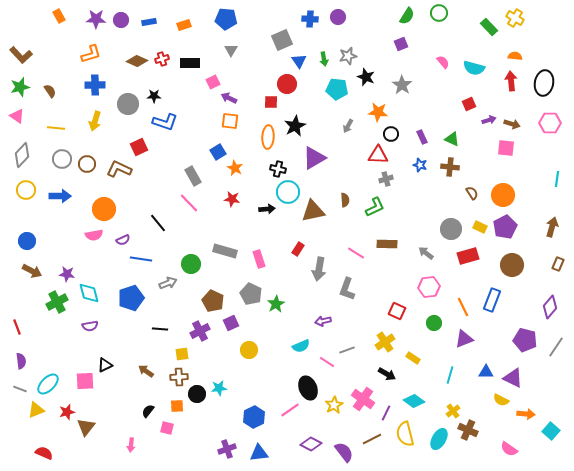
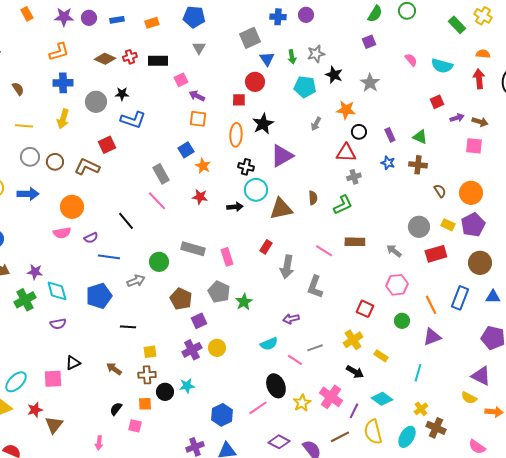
purple cross: (200, 331) -> (192, 350), moved
blue triangle: (486, 372) -> (493, 297), moved

